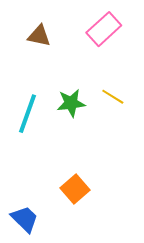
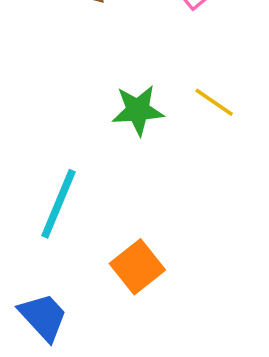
cyan line: (28, 114) -> (59, 204), moved

